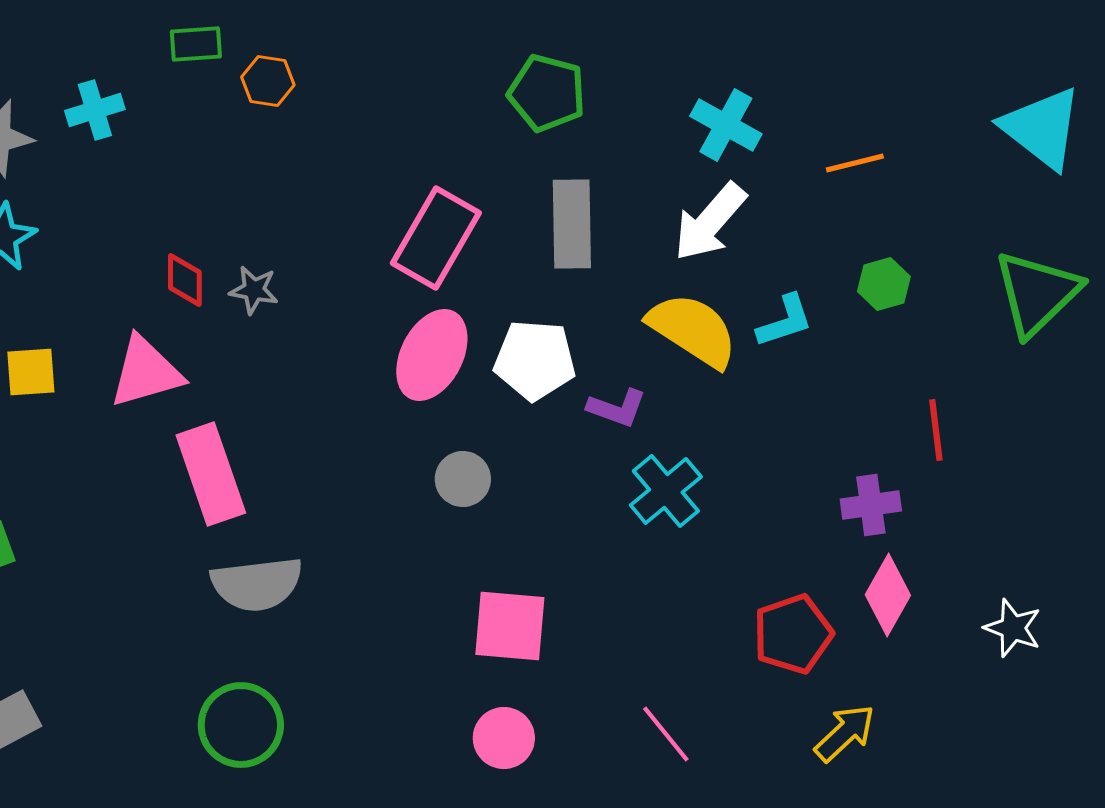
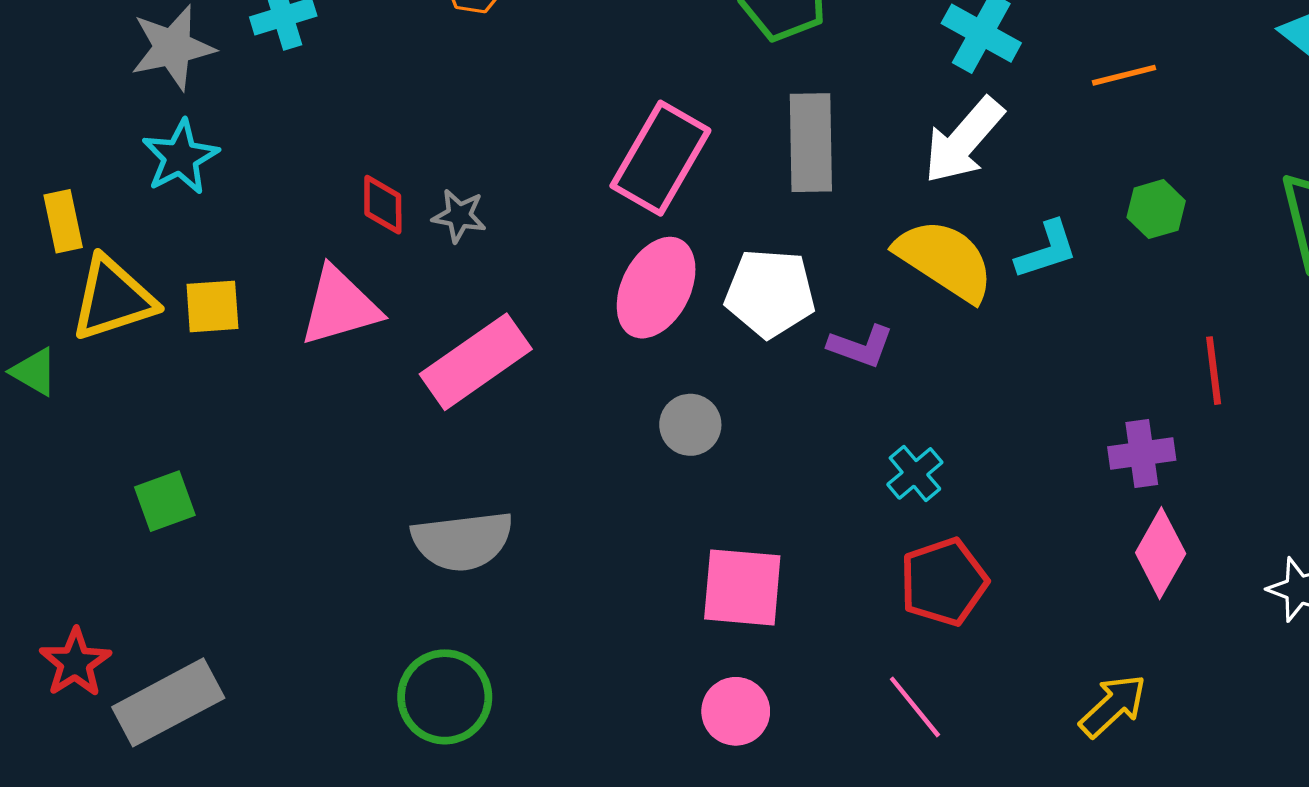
pink rectangle: (211, 474) -> (476, 362), moved, turned 74
cyan cross: (666, 491) -> (915, 473), moved, size x0.7
red pentagon: (793, 634) -> (944, 582), moved

